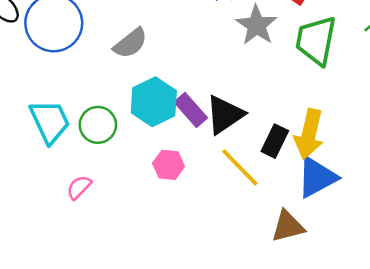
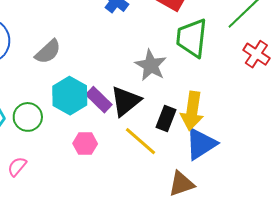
gray star: (257, 25) -> (151, 65), moved

